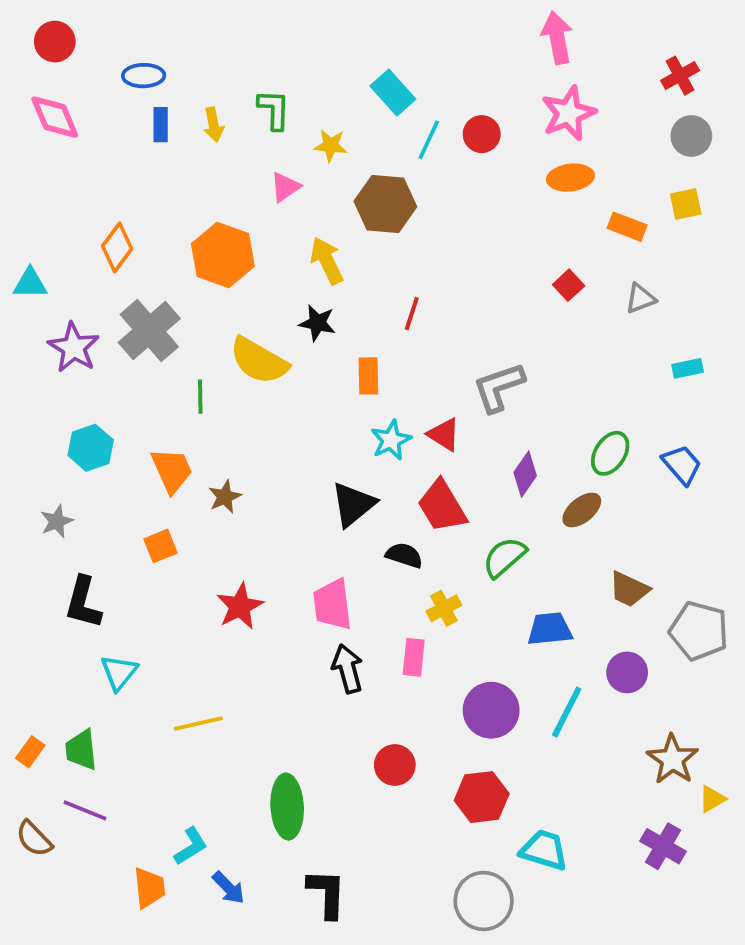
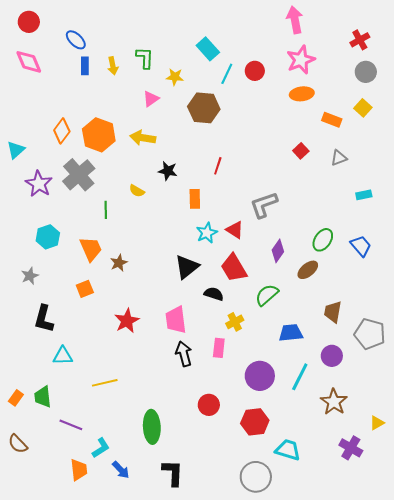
blue ellipse: (144, 76) -> (76, 40), turned 45
yellow square: (686, 204) -> (363, 108), turned -36
orange hexagon: (223, 255) -> (99, 135), moved
yellow arrow: (327, 261) -> (143, 138), moved, turned -55
cyan triangle: (30, 283) -> (16, 150), turned -42
yellow semicircle: (259, 361) -> (137, 191), size x0.5
brown trapezoid: (629, 589) -> (333, 312), turned 75
cyan triangle: (119, 672) -> (63, 356), turned 50
brown star: (672, 759) -> (334, 402), moved
purple line: (85, 810) -> (71, 425), moved

